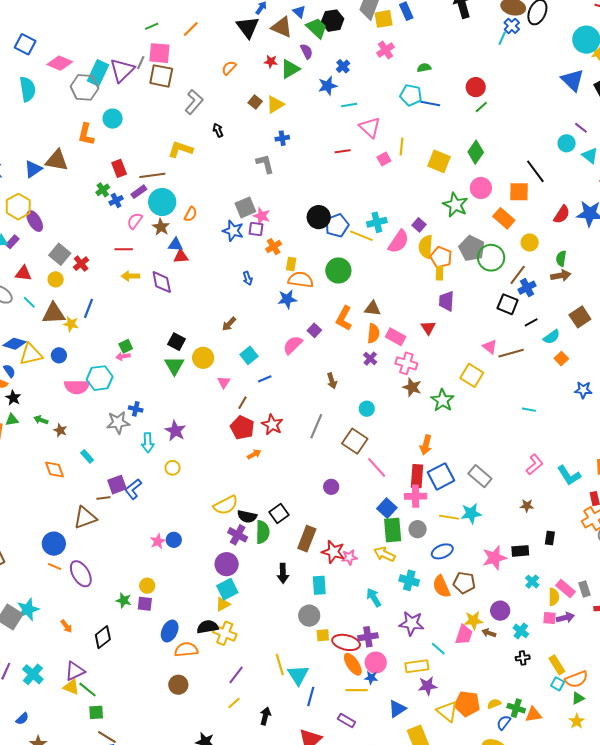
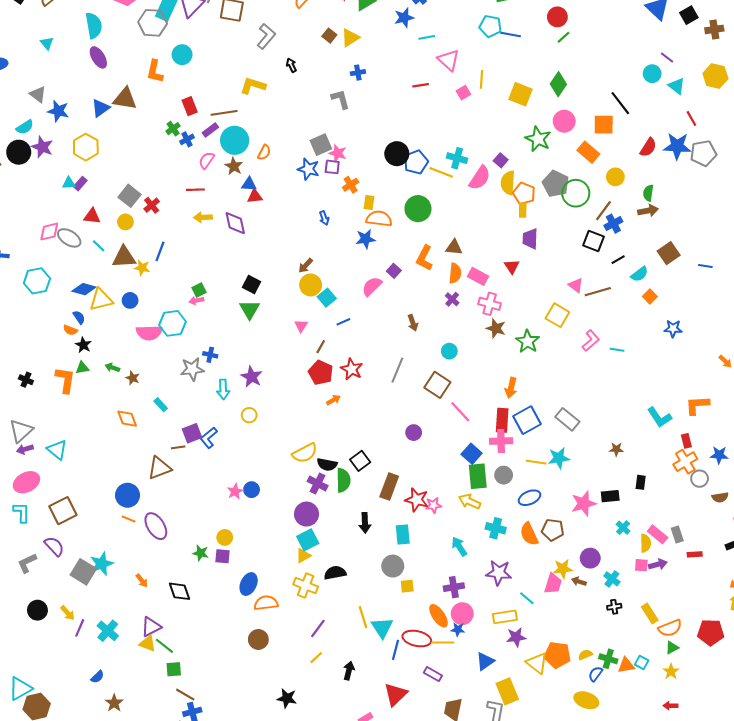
purple ellipse: (35, 221) -> (98, 57), moved
cyan cross: (377, 222) -> (457, 158), turned 30
yellow circle: (203, 358) -> (311, 285), moved
pink L-shape: (535, 464) -> (591, 341), moved
black semicircle: (208, 627) -> (335, 573), moved
black diamond: (103, 637) -> (180, 591), turned -70
red ellipse: (346, 642) -> (417, 639), moved
cyan square: (557, 684) -> (642, 662), moved

